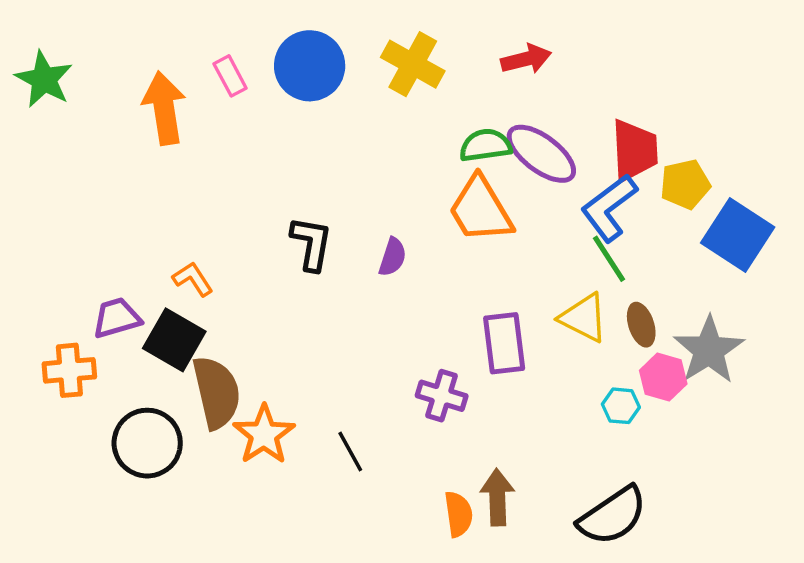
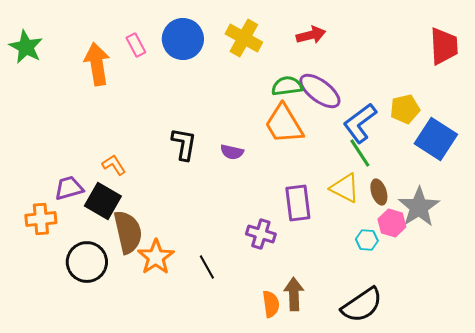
red trapezoid: (634, 150) -> (444, 46), moved
purple semicircle: (392, 257) -> (232, 152), turned 85

